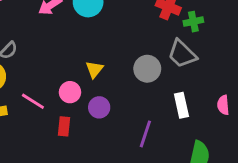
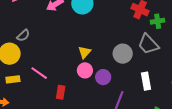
pink circle: (70, 92) -> (85, 70), moved
purple circle: (99, 107) -> (103, 77), moved

